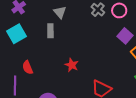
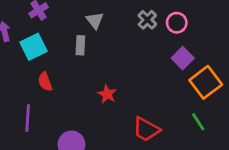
red semicircle: (28, 67) -> (45, 82), moved

